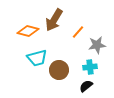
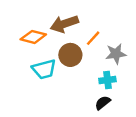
brown arrow: (54, 20) -> (64, 24), turned 40
brown circle: (59, 70) -> (70, 55), moved

